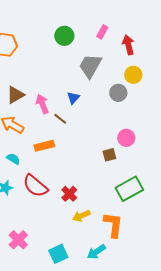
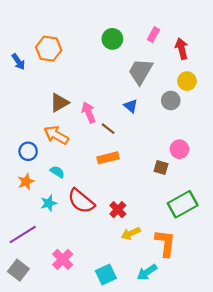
blue triangle: (73, 98) -> (131, 106), moved, turned -32
orange rectangle: (44, 146) -> (108, 158), moved
brown square: (109, 155) -> (161, 168), turned 32

